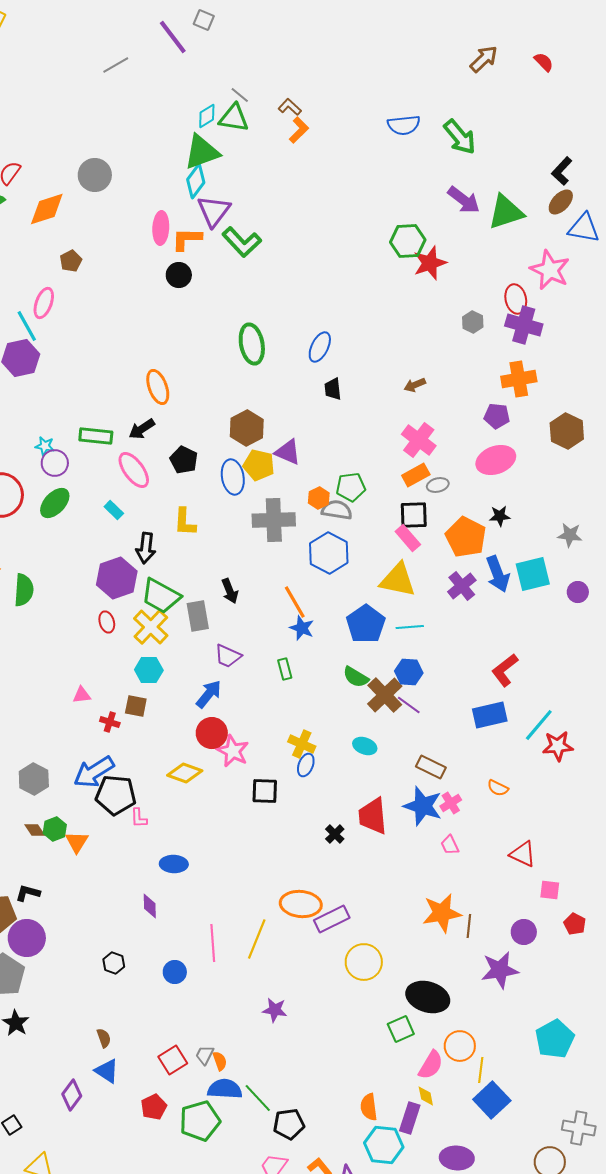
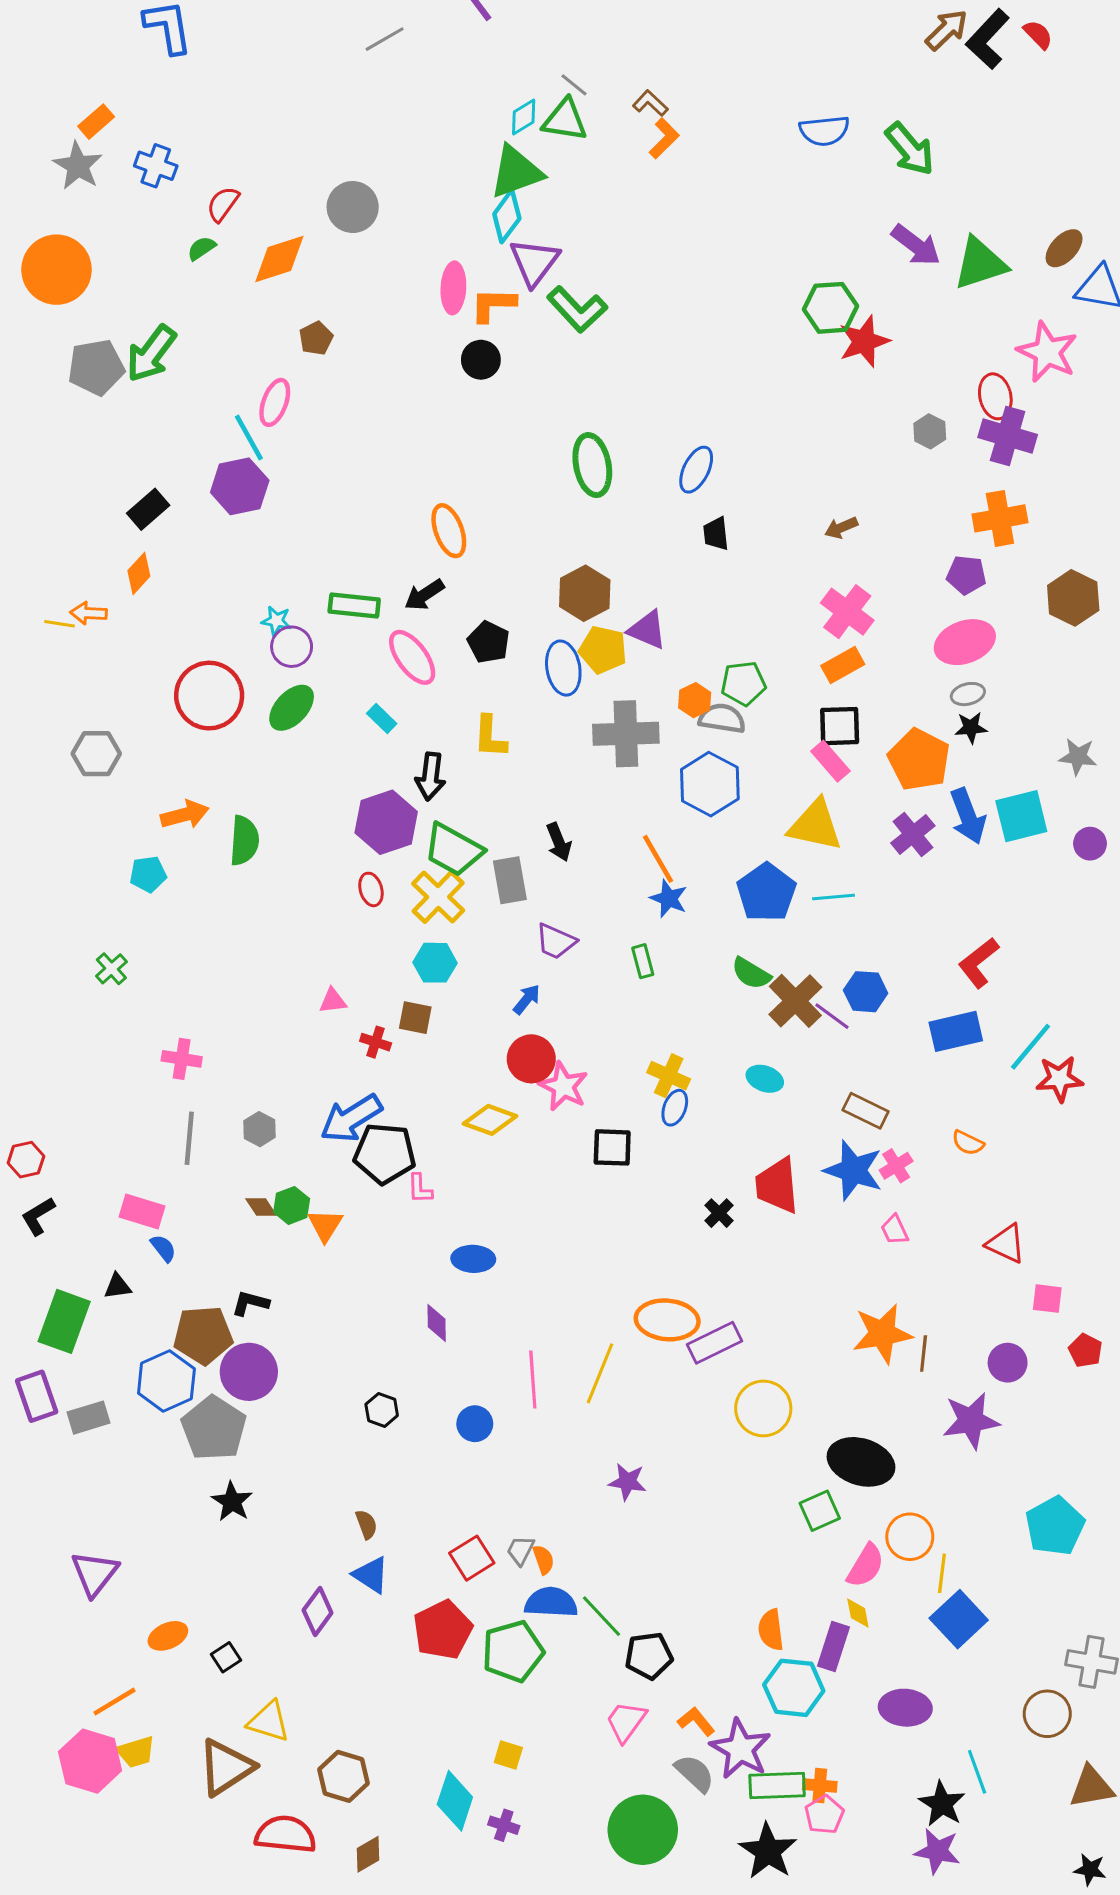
black L-shape: (562, 171) -> (988, 39), moved, size x1.4
gray ellipse: (438, 485) -> (968, 694), moved
blue hexagon: (409, 672) -> (866, 992), moved
blue arrow: (209, 694) -> (527, 999), size x0.7
gray hexagon: (34, 779) -> (260, 1129), size x0.7
red pentagon: (154, 1107) -> (443, 1630), size x1.5

